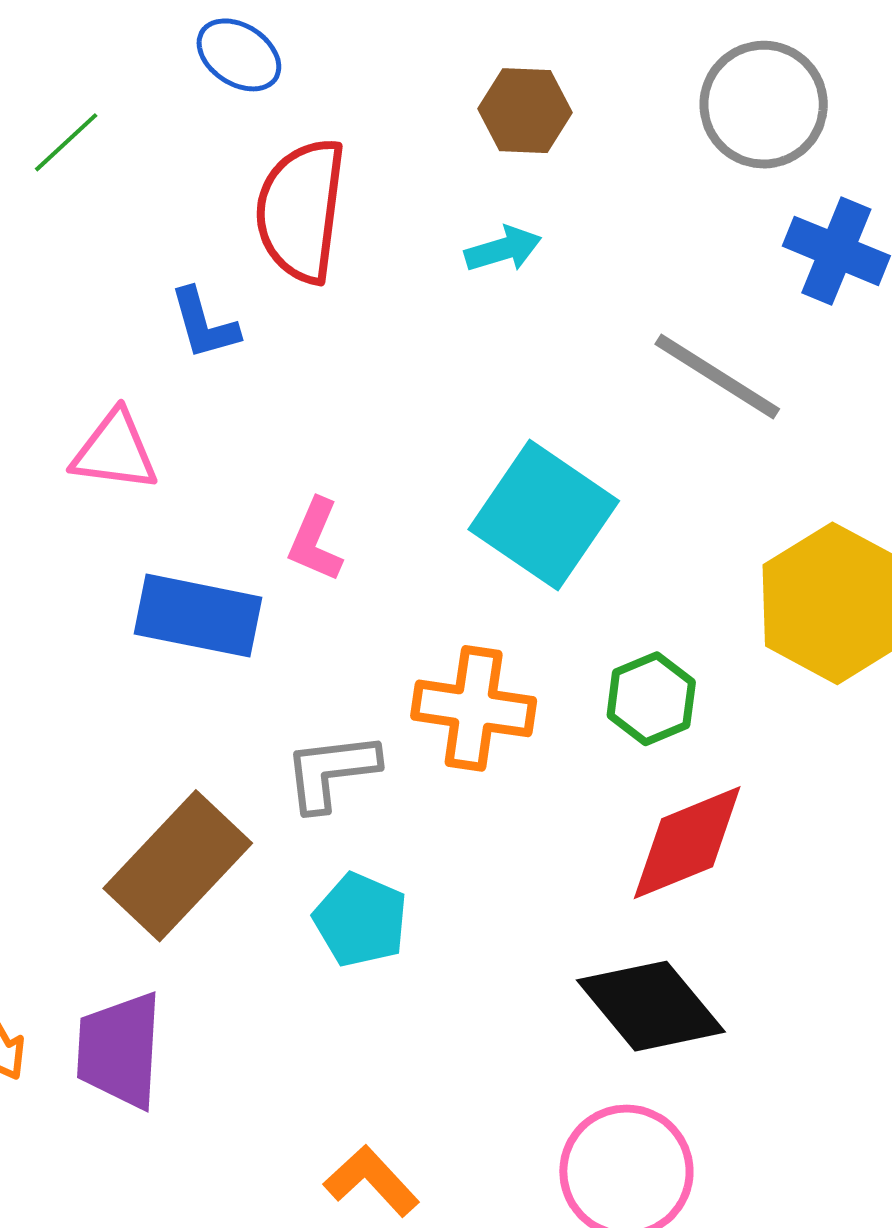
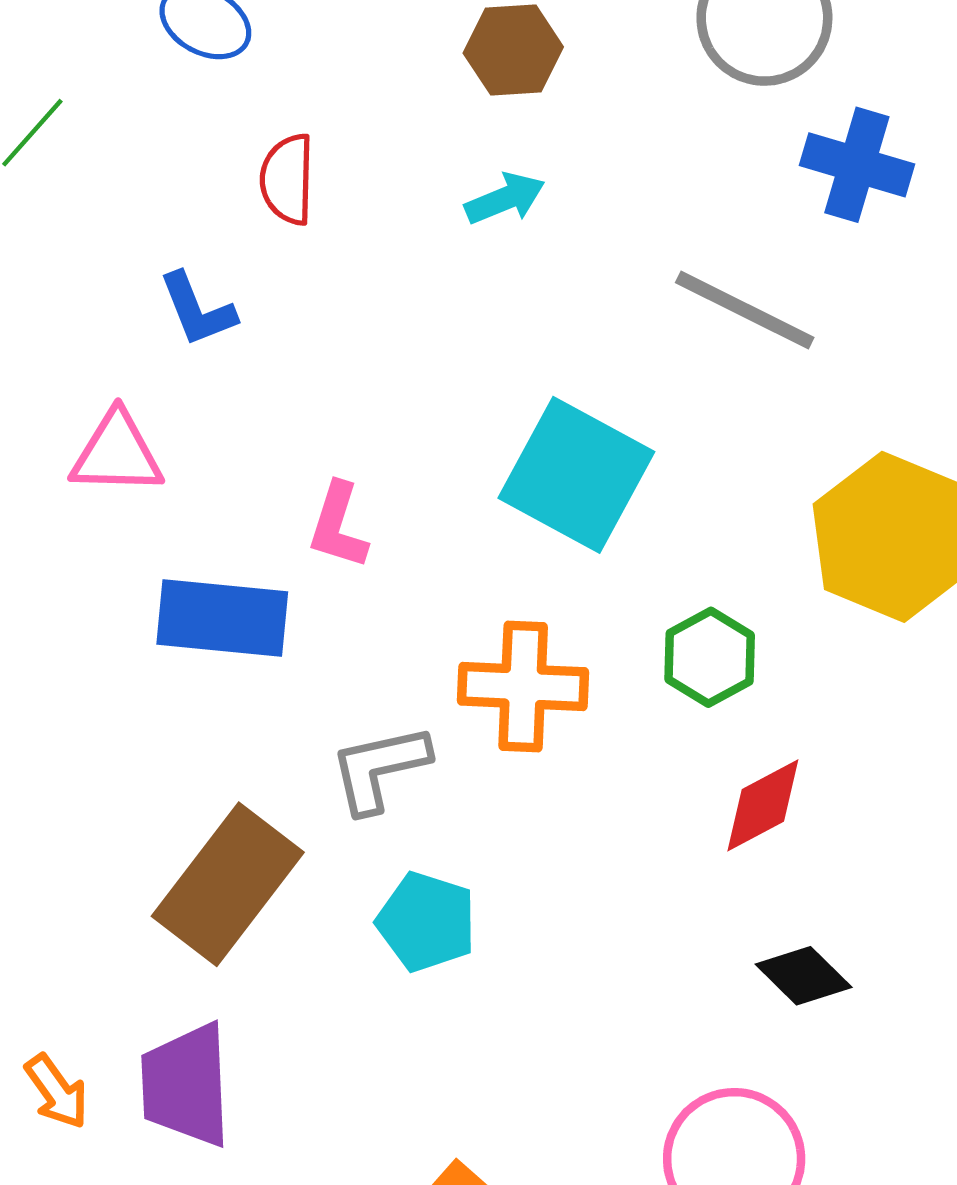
red semicircle: (301, 210) -> (287, 179), size x0.6
red diamond: (687, 843) -> (763, 805), size x0.7
black diamond: (651, 1006) -> (804, 976), moved, size x0.6

